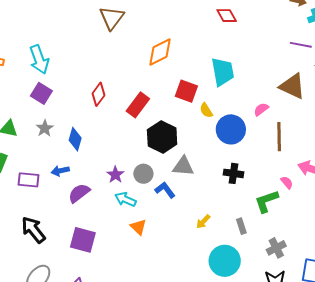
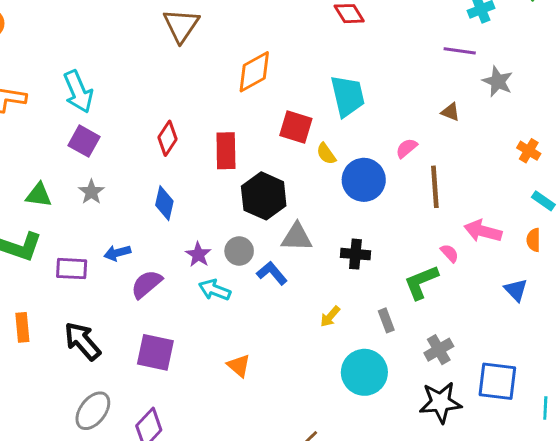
brown triangle: (292, 86) -> (450, 112), size x0.5
red rectangle: (138, 105) -> (226, 151), turned -35
blue diamond: (75, 139) -> (164, 203), moved
black cross: (233, 173) -> (355, 254), moved
orange triangle: (138, 227) -> (239, 366), moved

